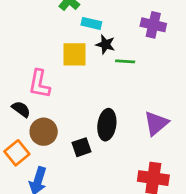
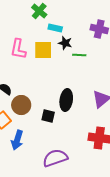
pink L-shape: (39, 84) -> (18, 49), moved
black square: (82, 147) -> (48, 116), turned 32

